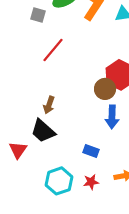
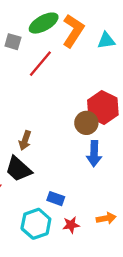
red line: (53, 50) -> (40, 64), moved
blue rectangle: (91, 151) -> (56, 199), moved

